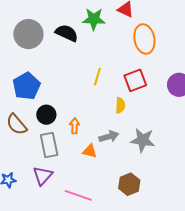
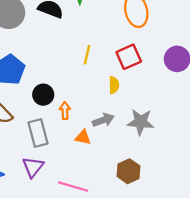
black circle: (46, 115) -> (43, 95), moved

